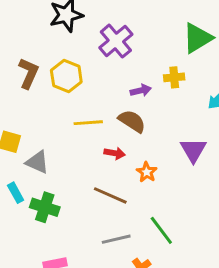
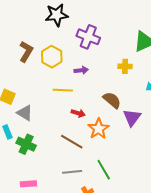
purple cross: (116, 41) -> (88, 37), turned -35
purple arrow: (141, 91) -> (81, 70), moved
brown semicircle: (132, 121) -> (112, 100), moved
orange star: (147, 172) -> (98, 129), size x1.5

